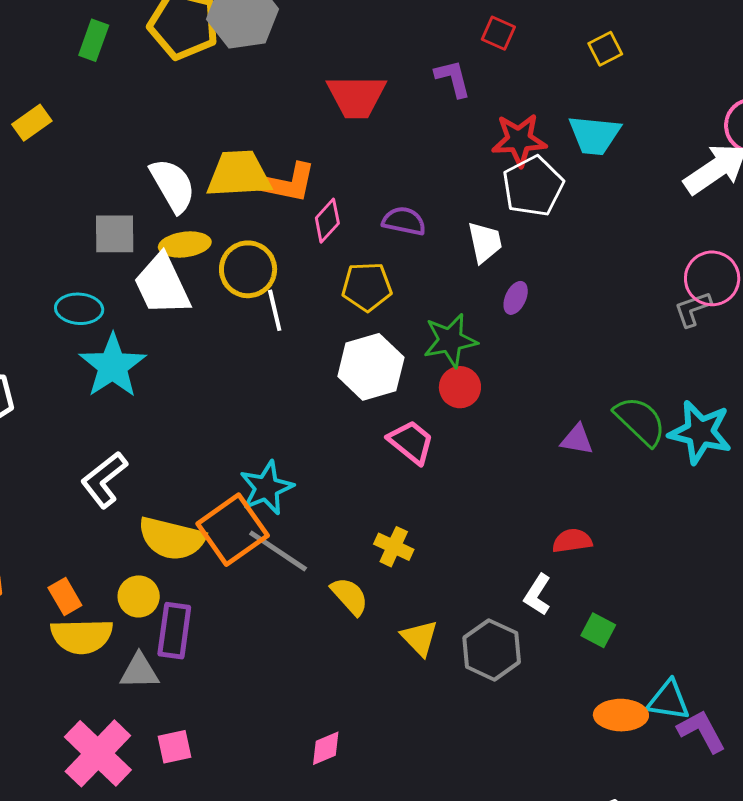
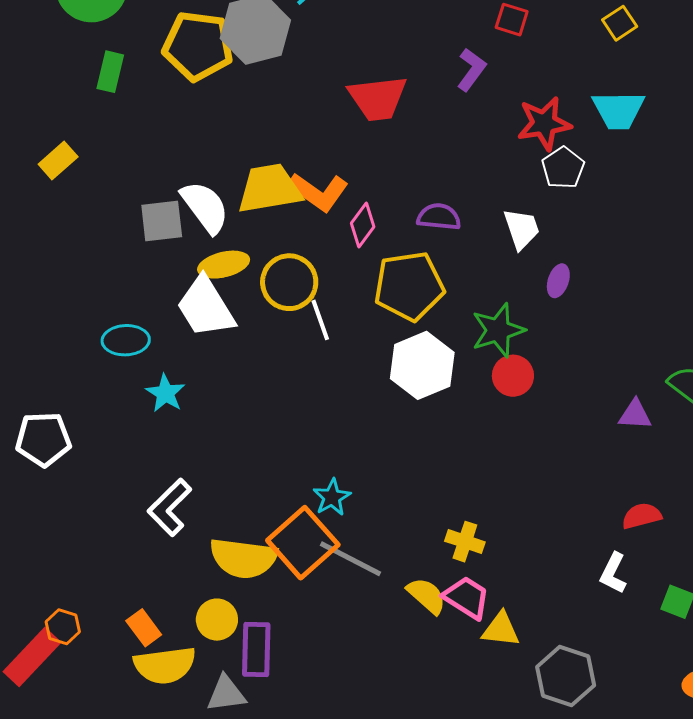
purple L-shape: (453, 78) -> (471, 70), turned 57
orange L-shape: (287, 183) -> (318, 192), turned 30
white pentagon: (533, 186) -> (563, 168), size x0.7
gray square: (115, 234) -> (162, 221), moved
yellow pentagon: (367, 287) -> (409, 286), size x1.4
cyan star: (113, 366) -> (165, 393), size x0.6
pink trapezoid: (411, 442) -> (467, 598), moved
cyan star: (267, 488) -> (332, 497), size x0.7
yellow triangle: (420, 638) -> (501, 629), turned -33
gray hexagon: (492, 650) -> (566, 676), moved

